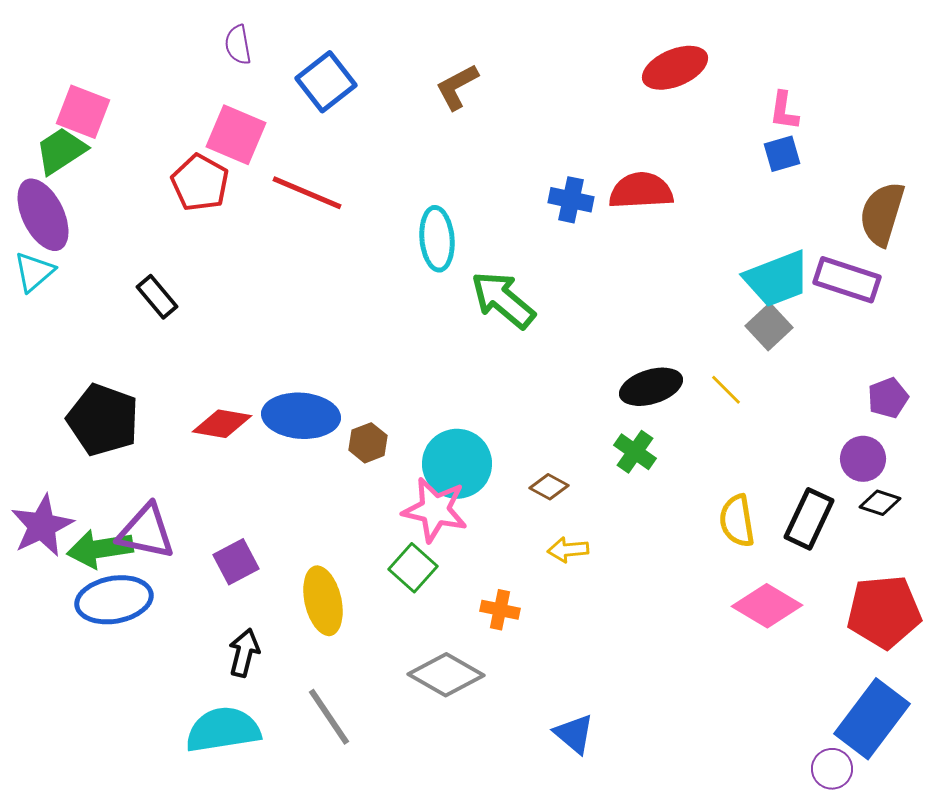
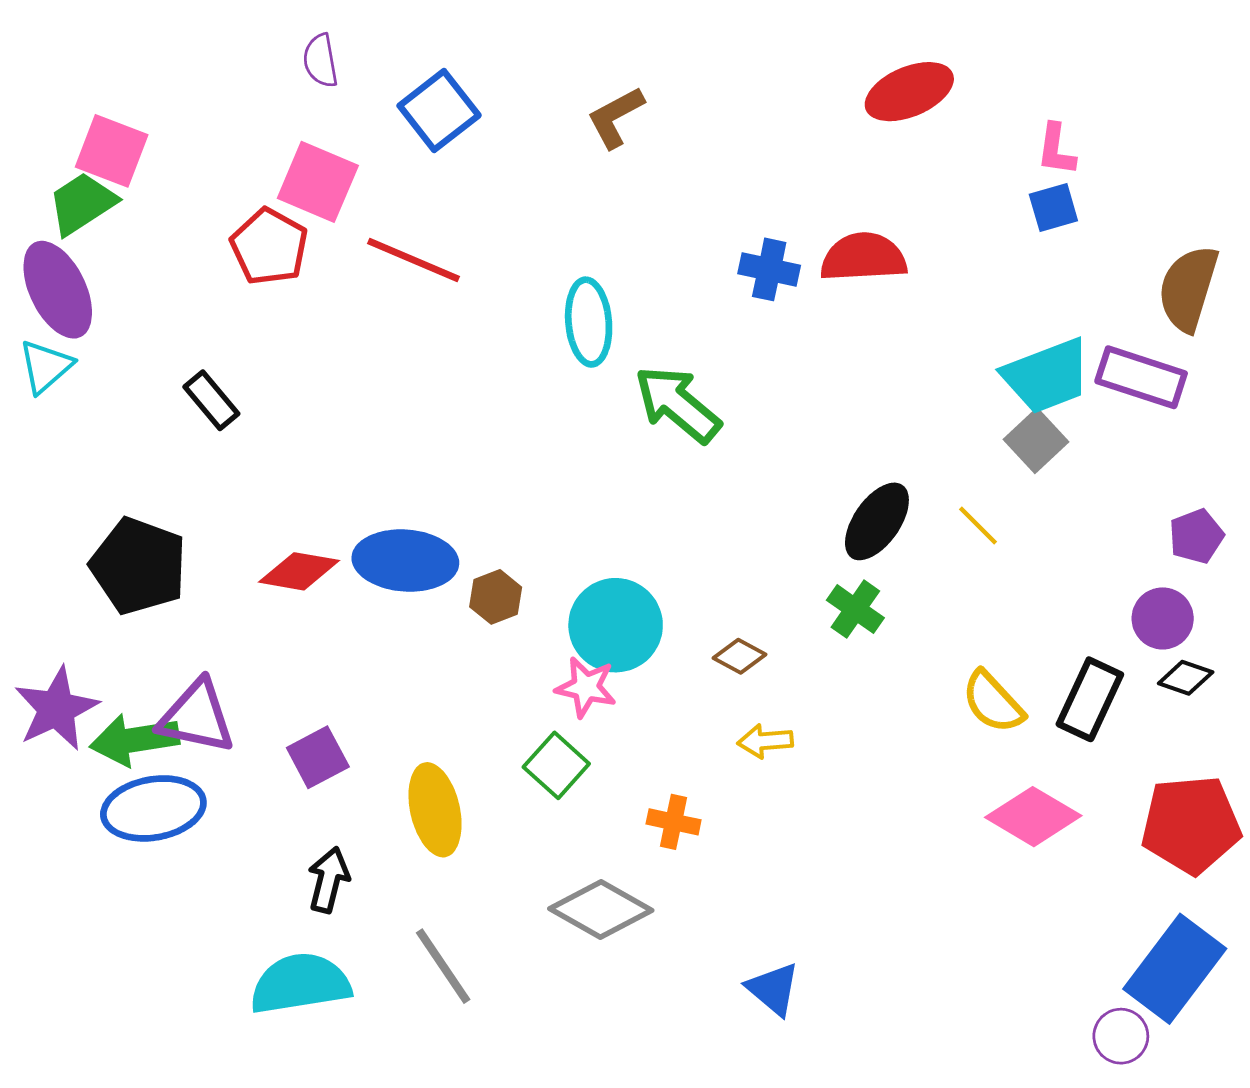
black ellipse: (651, 387) -> (877, 521), turned -38
pink star: (435, 510) -> (586, 687), size x0.7
yellow semicircle: (737, 521) -> (993, 702), turned -34

